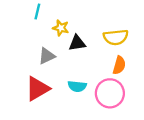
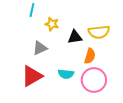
black triangle: (77, 43) -> (75, 37), moved
orange semicircle: (119, 65) -> (90, 56), moved

